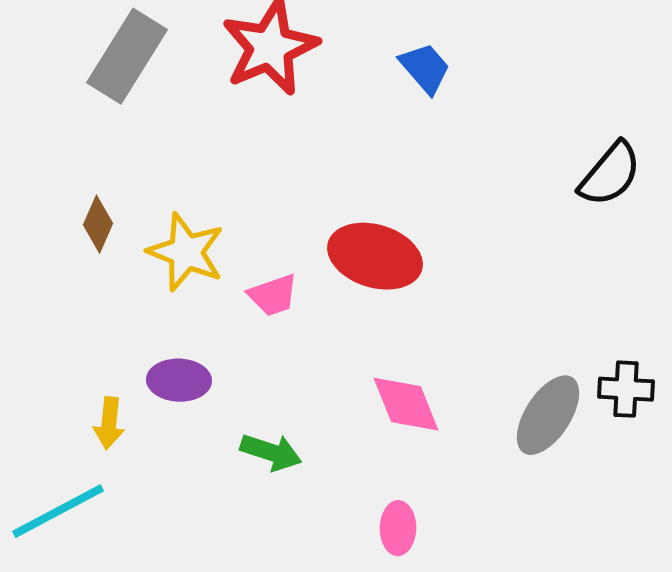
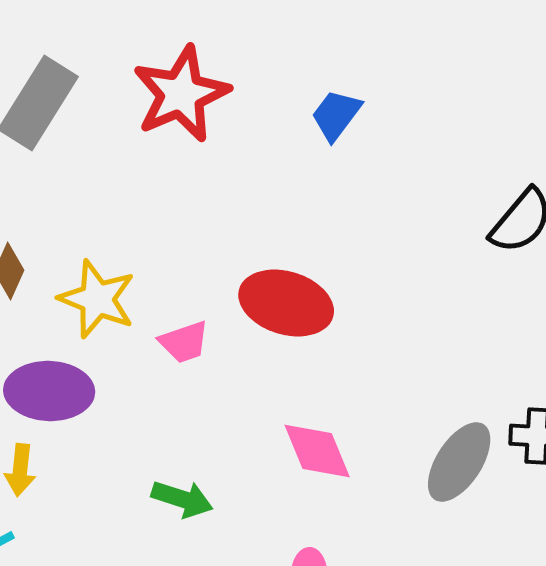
blue trapezoid: (425, 68) -> (336, 115), turned -102
purple ellipse: (179, 380) -> (49, 391), moved, size x1.4

